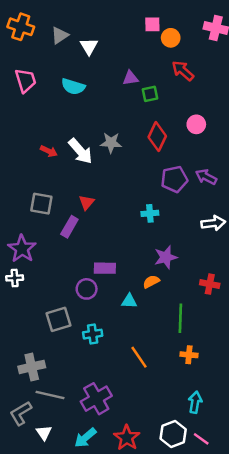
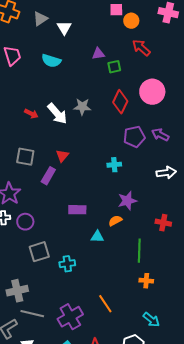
pink circle: (196, 124) -> (152, 92), size x1.6
purple circle: (87, 289) -> (25, 222), moved
orange line: (139, 357) -> (105, 304), moved
cyan arrow: (195, 402) -> (151, 320), turned 120

